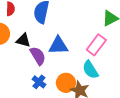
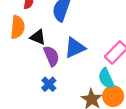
blue triangle: (58, 46) -> (75, 48), turned -30
orange circle: (66, 83) -> (113, 96), moved

